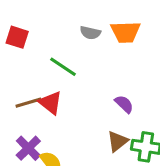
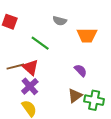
orange trapezoid: (126, 32) -> (87, 35), moved
purple cross: (28, 148) -> (30, 86), moved

